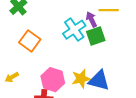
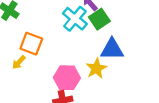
yellow arrow: (12, 77) -> (19, 62), moved
blue triangle: (99, 81) -> (112, 49), moved

